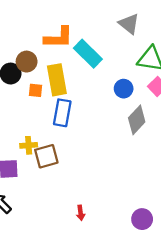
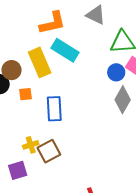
orange L-shape: (59, 38) -> (52, 23), moved
yellow rectangle: (57, 80) -> (40, 62), moved
blue circle: (124, 89) -> (116, 72), moved

